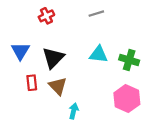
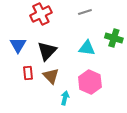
red cross: (46, 16) -> (41, 14), size x1.5
green cross: (129, 60) -> (114, 38), moved
pink hexagon: (127, 99) -> (90, 82), moved

